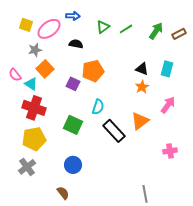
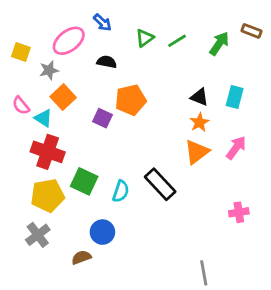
blue arrow: (73, 16) -> (102, 22), turned 40
yellow square: (26, 25) -> (21, 52), moved
brown rectangle: (179, 34) -> (252, 31), moved, turned 48
cyan semicircle: (98, 107) -> (121, 191), moved
orange triangle: (140, 121) -> (197, 152), moved
green square: (73, 125) -> (84, 181), moved
brown semicircle: (63, 193) -> (81, 257), moved, turned -72

